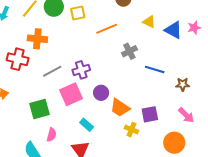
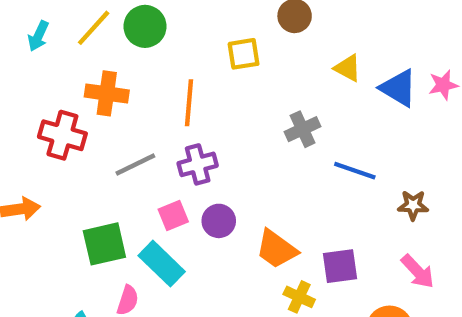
yellow square: (78, 13) -> (244, 54), moved
orange line: (107, 29) -> (189, 103), moved, turned -65
purple circle: (101, 93) -> (219, 221), moved
pink square: (71, 94) -> (173, 216), size x0.6
cyan rectangle: (87, 125) -> (162, 264), moved, size x1.5

